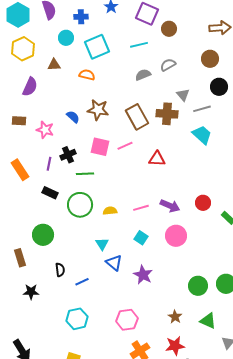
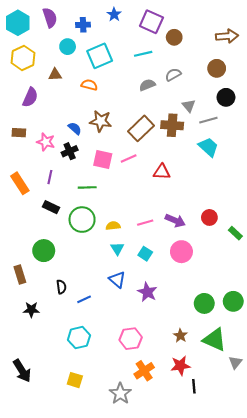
brown rectangle: (137, 117) -> (141, 128), turned 75
black cross: (68, 155) -> (70, 151), moved
cyan triangle: (102, 244) -> (117, 249), moved
green triangle: (208, 321) -> (215, 340), size x1.4

